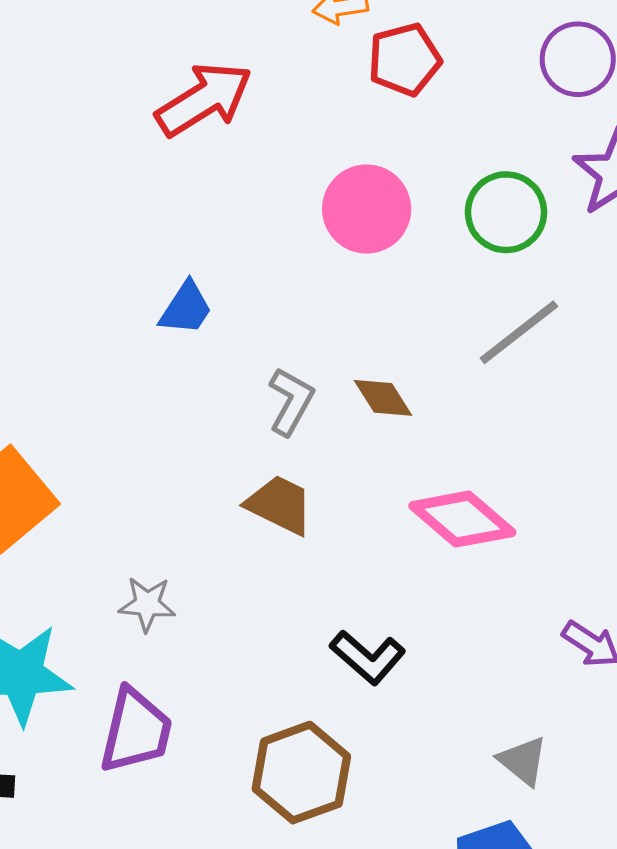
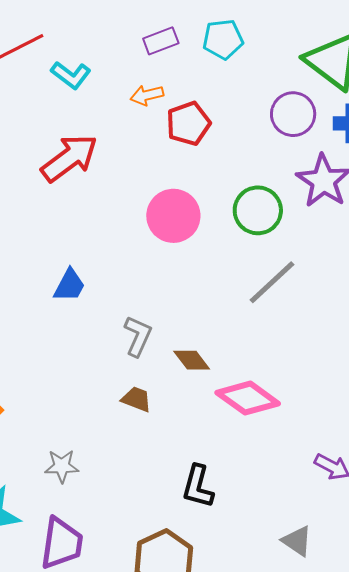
brown diamond: (383, 398) -> (192, 360), moved
brown trapezoid: (280, 505) -> (136, 399), size x0.7
black L-shape: (368, 657) -> (198, 487), turned 69

